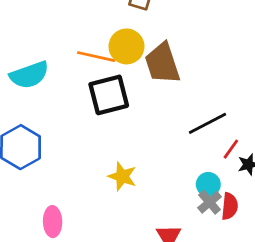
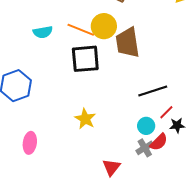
cyan semicircle: (29, 75) -> (43, 32), moved, size x0.7
cyan circle: (208, 184) -> (146, 126), moved
red semicircle: (230, 206) -> (159, 142), moved, turned 30

